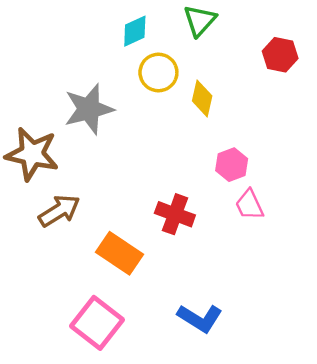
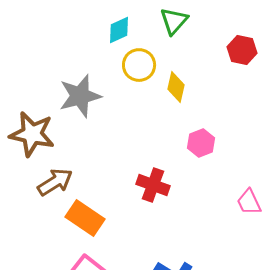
pink trapezoid: (249, 205) -> (249, 202), moved
orange rectangle: (119, 253) -> (85, 218), moved

